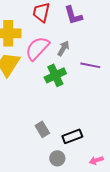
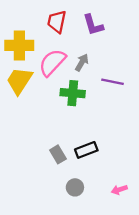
green cross: (55, 75) -> (73, 93), turned 30
black rectangle: (72, 136) -> (86, 150), moved

